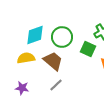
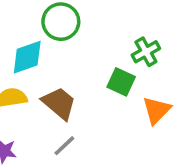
green circle: (62, 37) -> (61, 22), moved

